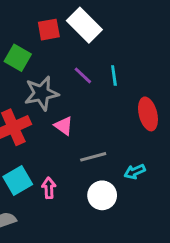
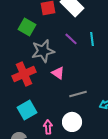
pink arrow: (49, 188) -> (48, 127), moved
white circle: (102, 195) -> (72, 122), moved

